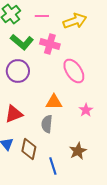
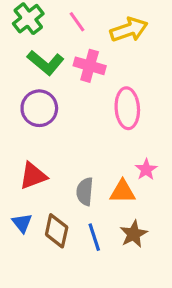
pink line: (42, 16) -> (77, 22), turned 56
pink ellipse: (74, 71) -> (127, 108), turned 30
orange triangle: (54, 102) -> (123, 192), moved
blue line: (53, 166) -> (94, 237), moved

